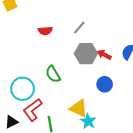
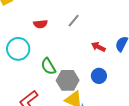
gray hexagon: (86, 54) -> (68, 80), moved
cyan circle: (23, 89) -> (18, 49), moved

